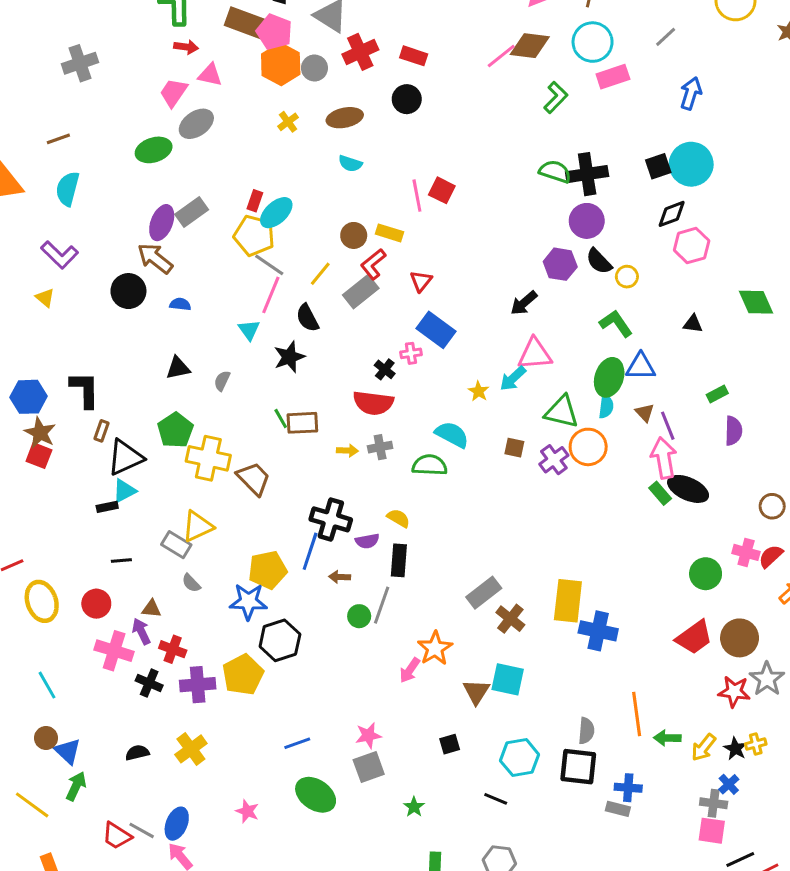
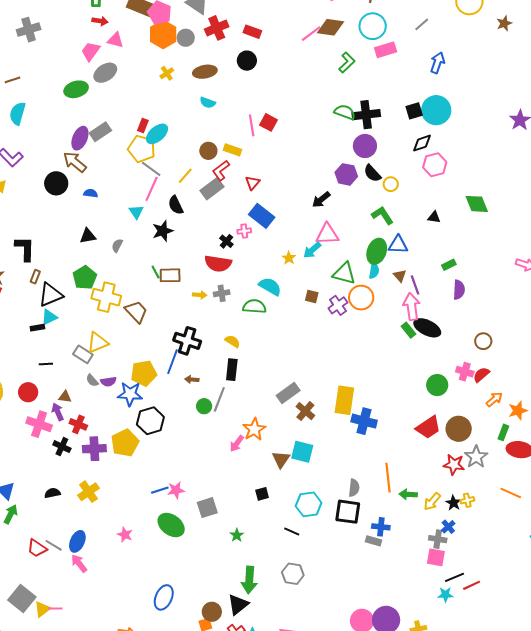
purple semicircle: (367, 541) -> (108, 382), moved
pink star: (368, 735) -> (176, 490), moved

